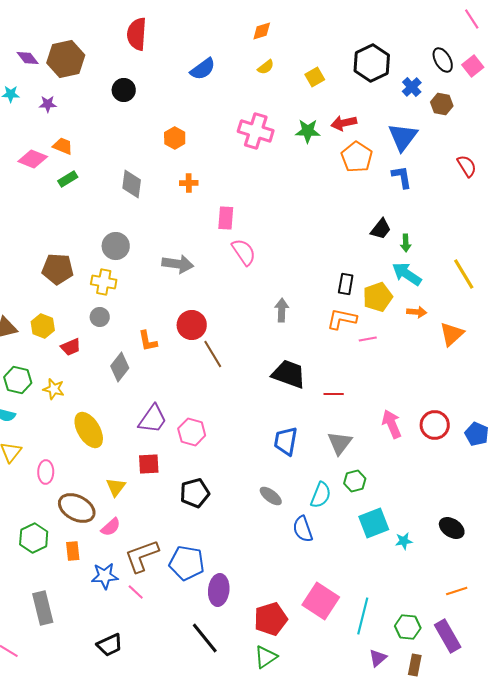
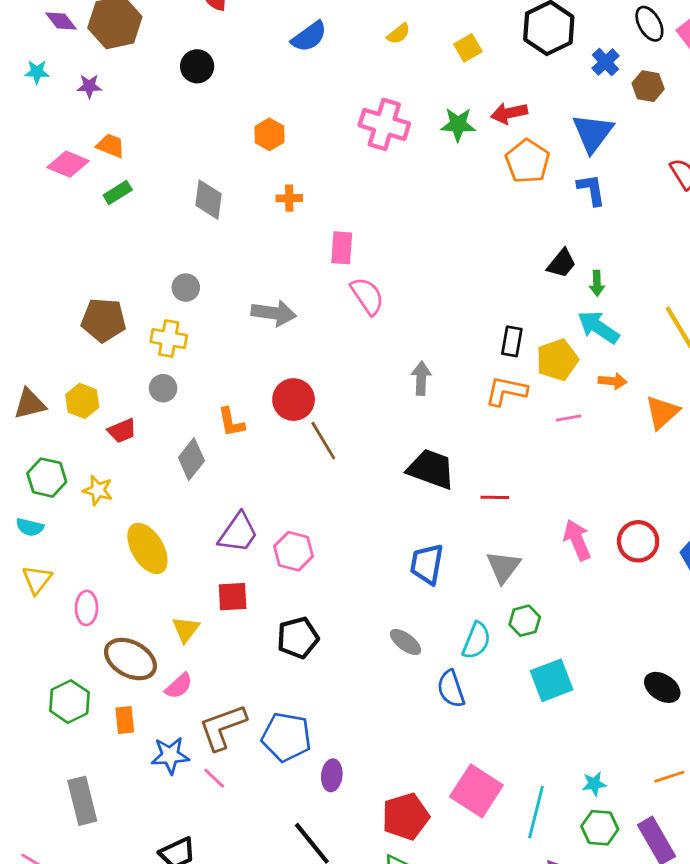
gray circle: (116, 246) -> (186, 288), size x0.7
pink line: (368, 339) -> (569, 418), moved
cyan star: (404, 541) -> (594, 784), moved
purple ellipse: (219, 590) -> (332, 775), size x0.7

